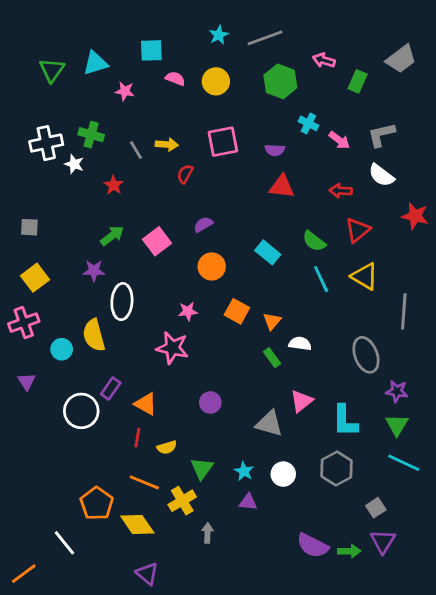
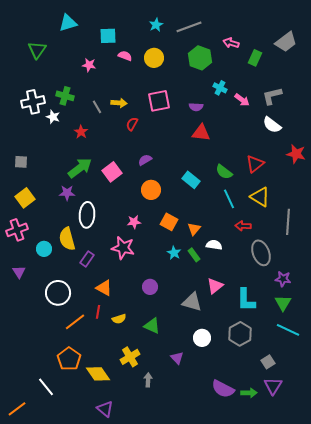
cyan triangle: (95, 63) -> (68, 23), moved
red arrow: (341, 191) -> (243, 226), moved
green arrow: (112, 236) -> (80, 168), size x1.4
purple rectangle: (111, 388) -> (87, 259), moved
green triangle: (202, 468) -> (152, 326), moved, turned -42
cyan star: (244, 471) -> (174, 253), moved
orange line: (144, 482) -> (75, 322), moved, turned -60
purple triangle: (248, 502) -> (177, 358), turned 40

